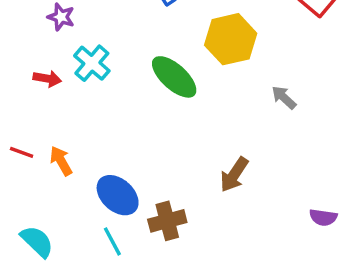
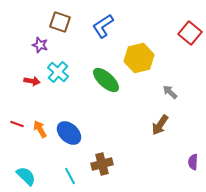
brown arrow: (234, 175) -> (160, 125), moved
blue ellipse: (118, 195) -> (69, 133), moved
purple semicircle: (323, 217) -> (193, 162), turned 84

